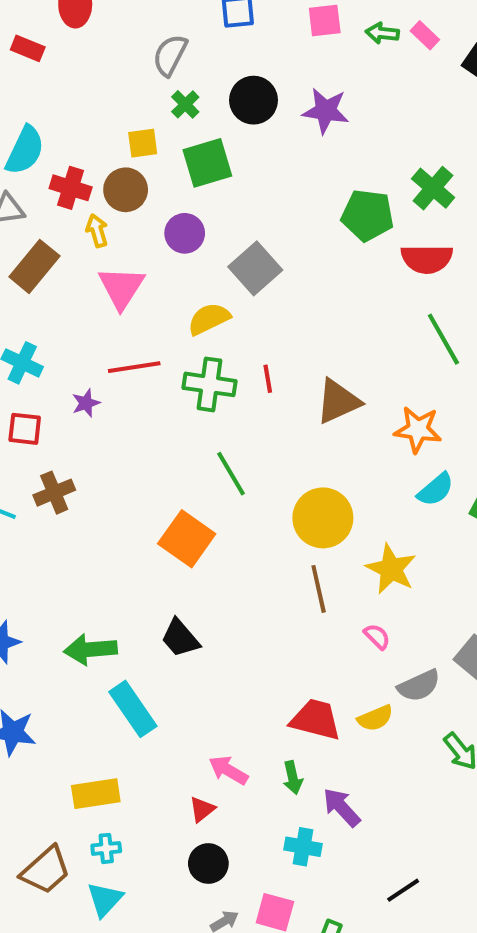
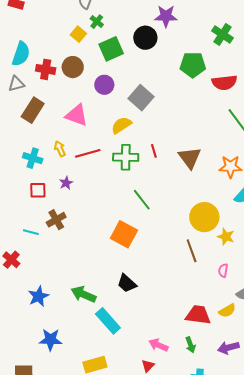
black circle: (254, 100) -> (145, 38), moved
yellow square: (143, 143) -> (78, 34), moved, turned -35
green cross: (433, 188) -> (222, 34), moved
yellow arrow: (97, 231) -> (60, 149), moved
pink triangle: (121, 287) -> (77, 115), turned -35
brown triangle: (338, 401) -> (190, 158), turned -35
purple star: (86, 403) -> (66, 183), moved
yellow circle: (323, 518) -> (204, 217), moved
yellow star: (391, 569) -> (226, 237), size x0.7
pink semicircle: (377, 637) -> (223, 271), turned -120
green arrow: (90, 649) -> (84, 294), turned 35
purple arrow: (342, 807) -> (228, 348), moved, turned -55

